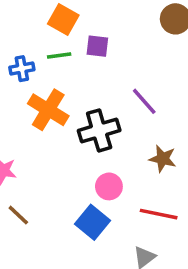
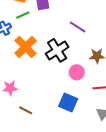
orange cross: (48, 110) -> (26, 47), turned 30
pink circle: (109, 186) -> (77, 72), moved

